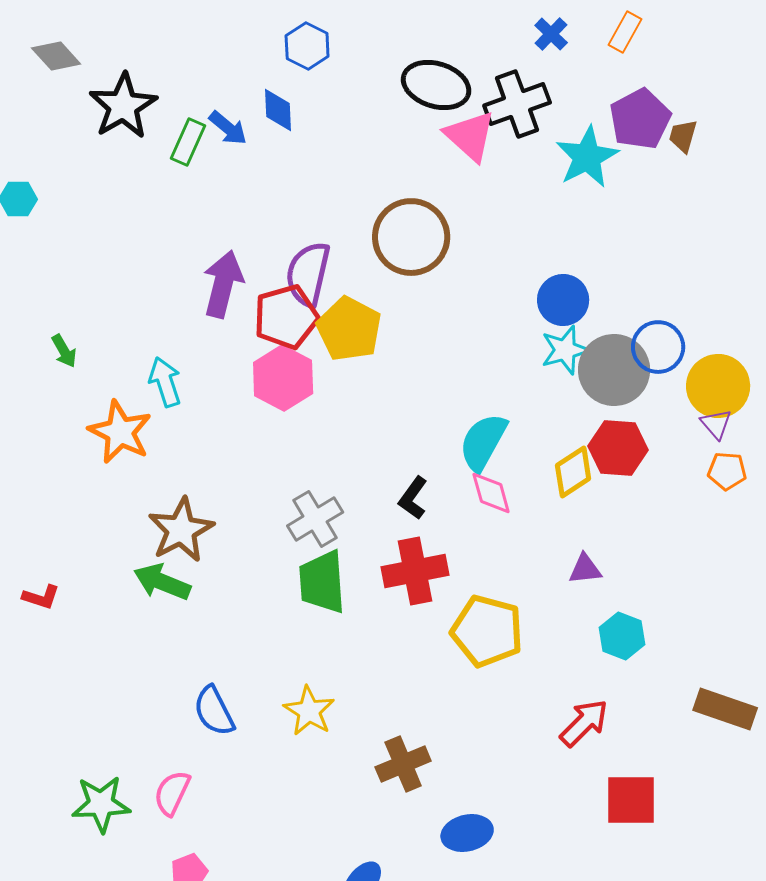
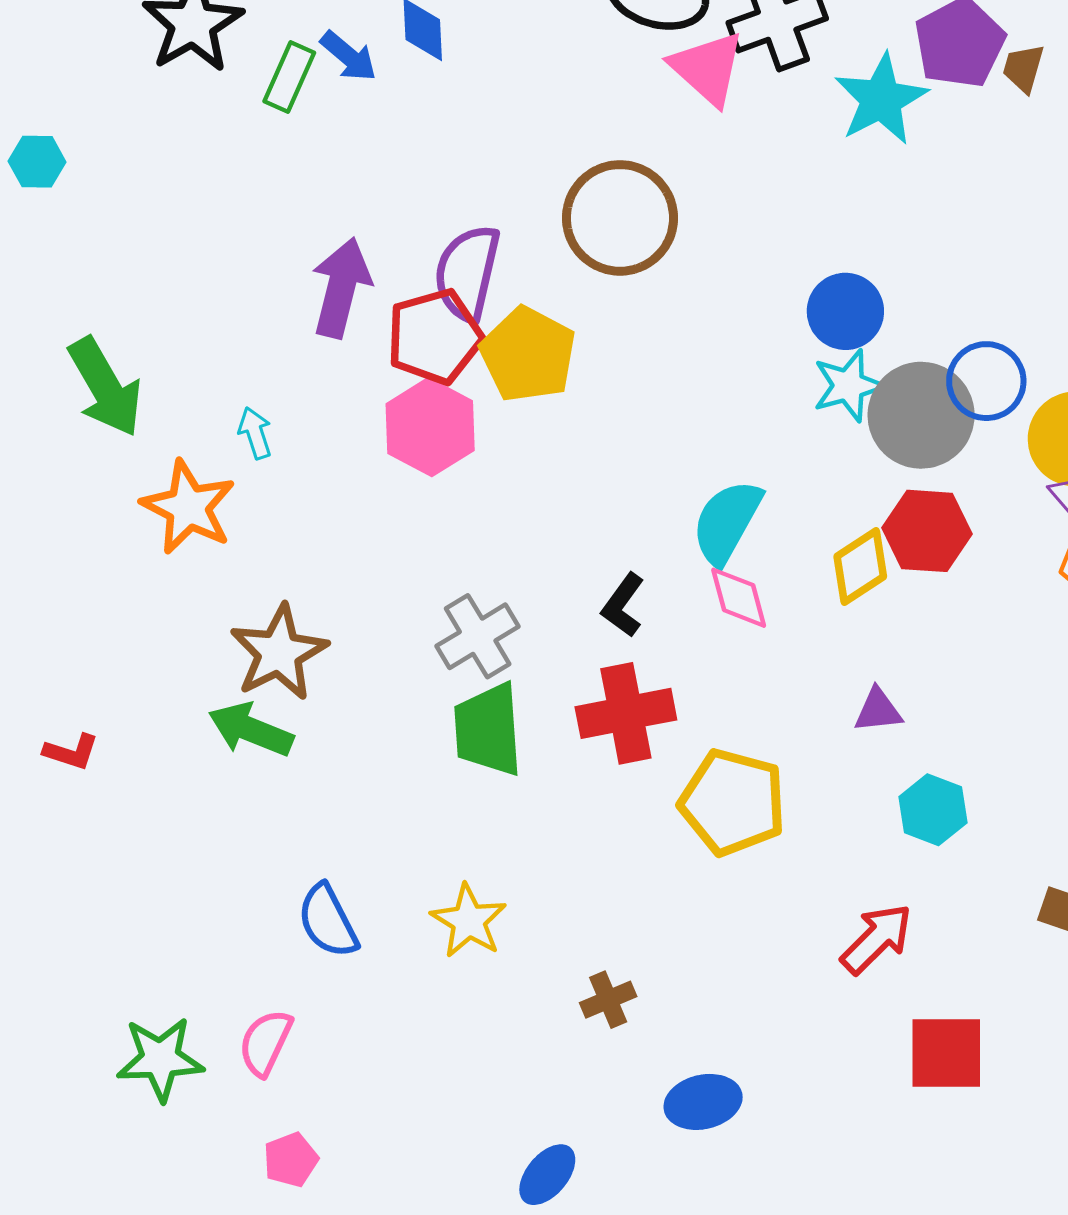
green arrow: (64, 351) -> (105, 387), size x2.0
cyan arrow: (165, 382) -> (255, 433), size x0.7
brown cross: (403, 764) -> (608, 1000), size x0.7

